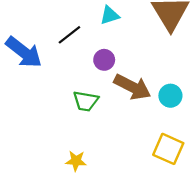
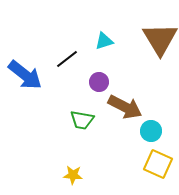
cyan circle: (170, 96) -> (151, 131), moved

